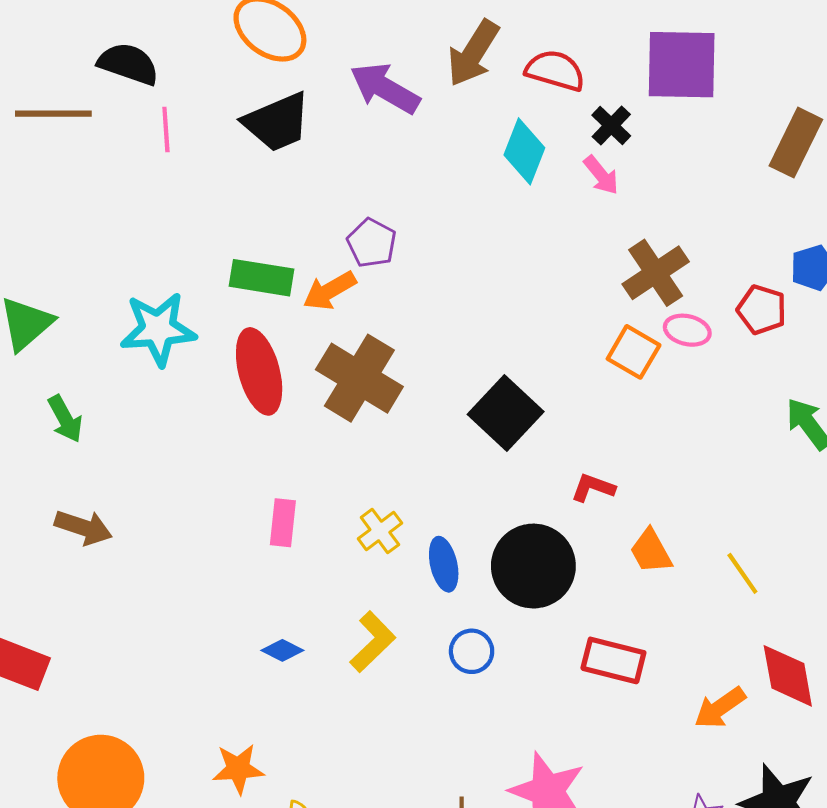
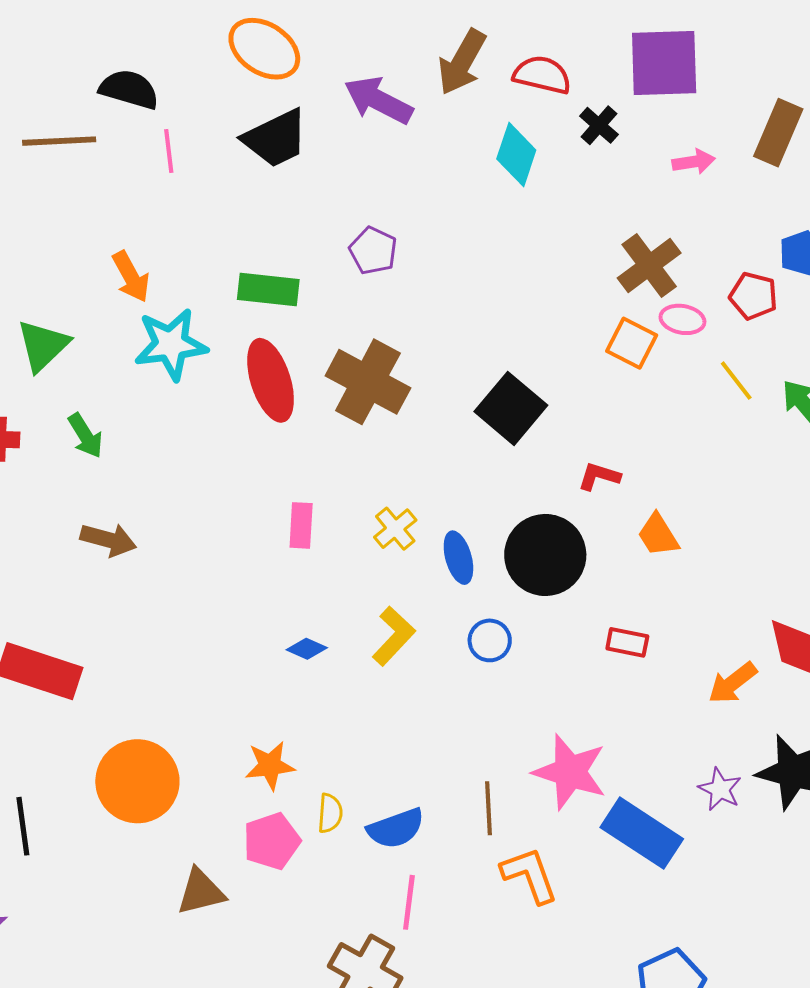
pink arrow: (601, 175) -> (694, 162), moved, turned -57
orange arrow: (330, 291) -> (131, 277), moved, turned -86
yellow line: (742, 573) -> (736, 381), moved
red rectangle: (613, 660) -> (627, 642), size x0.7

